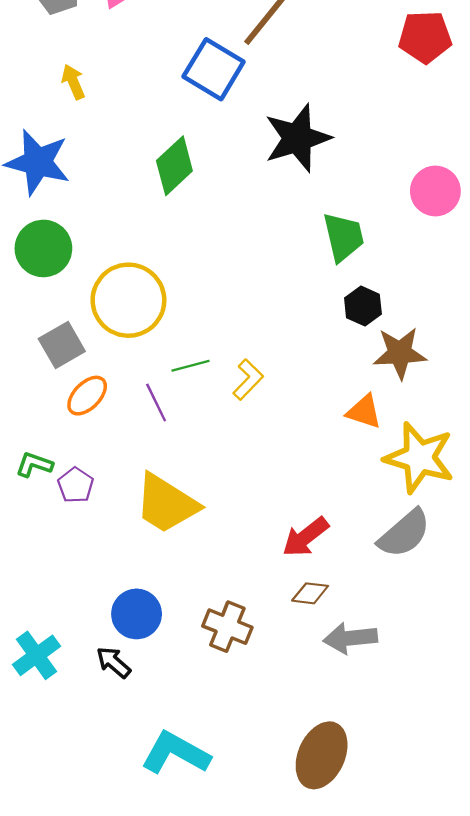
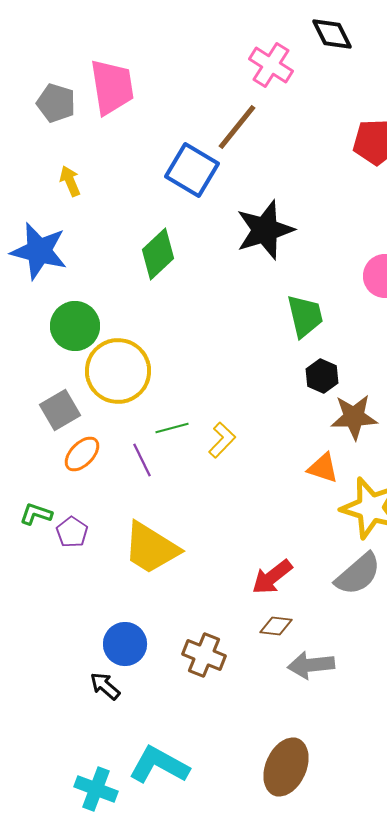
green circle: (43, 248) -> (75, 326), moved
cyan cross: (37, 655) -> (96, 789), moved, turned -33

